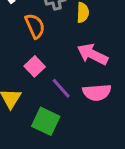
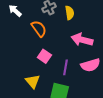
purple line: (61, 88) -> (65, 67), turned 63

